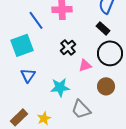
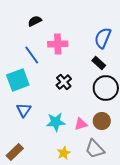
pink triangle: (85, 65) -> (81, 124), moved
gray trapezoid: (81, 109) -> (95, 149), moved
yellow star: (44, 118) -> (64, 153), moved

